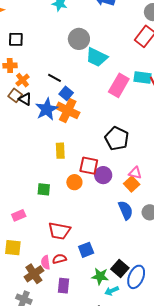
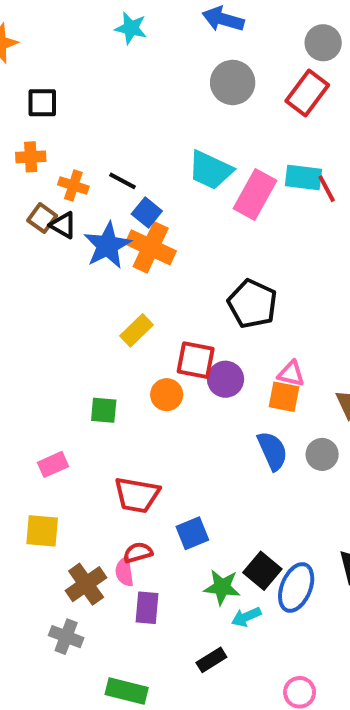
gray circle: (79, 39) -> (233, 82), moved
cyan trapezoid: (97, 57) -> (210, 170), moved
orange cross: (22, 80) -> (73, 185), moved, turned -32
yellow rectangle: (60, 151) -> (137, 330), turned 49
orange square: (132, 184) -> (284, 397), turned -35
pink semicircle: (46, 262) -> (124, 572), moved

